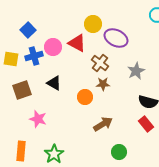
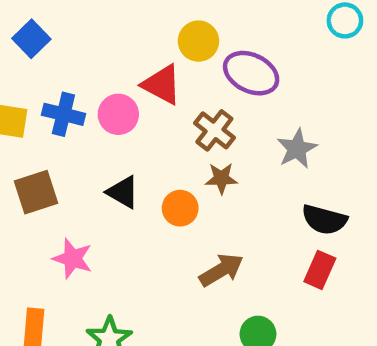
blue square: (28, 30) -> (31, 39), moved
pink circle: (53, 47) -> (118, 114), moved
blue cross: (34, 56) -> (63, 114), turned 30
black triangle: (54, 83) -> (123, 192), moved
red rectangle: (146, 124) -> (320, 270), turned 63

